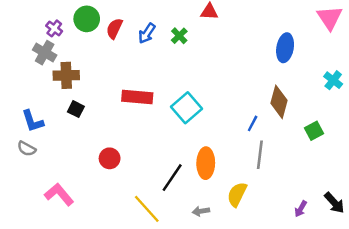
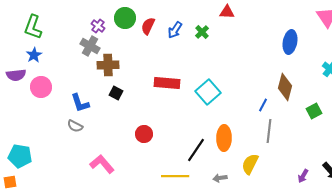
yellow line: (147, 209) -> (175, 176), turned -48

